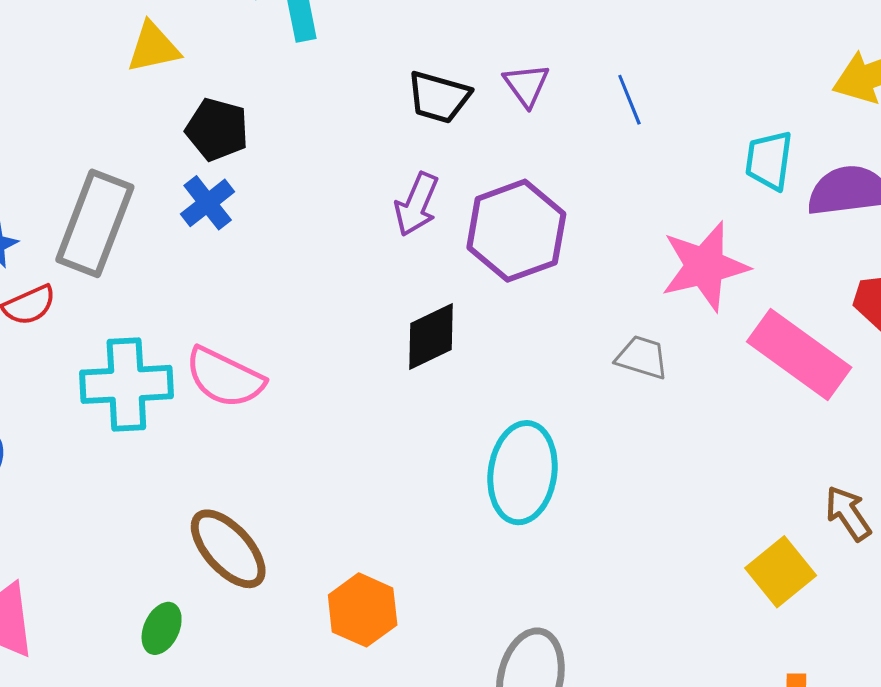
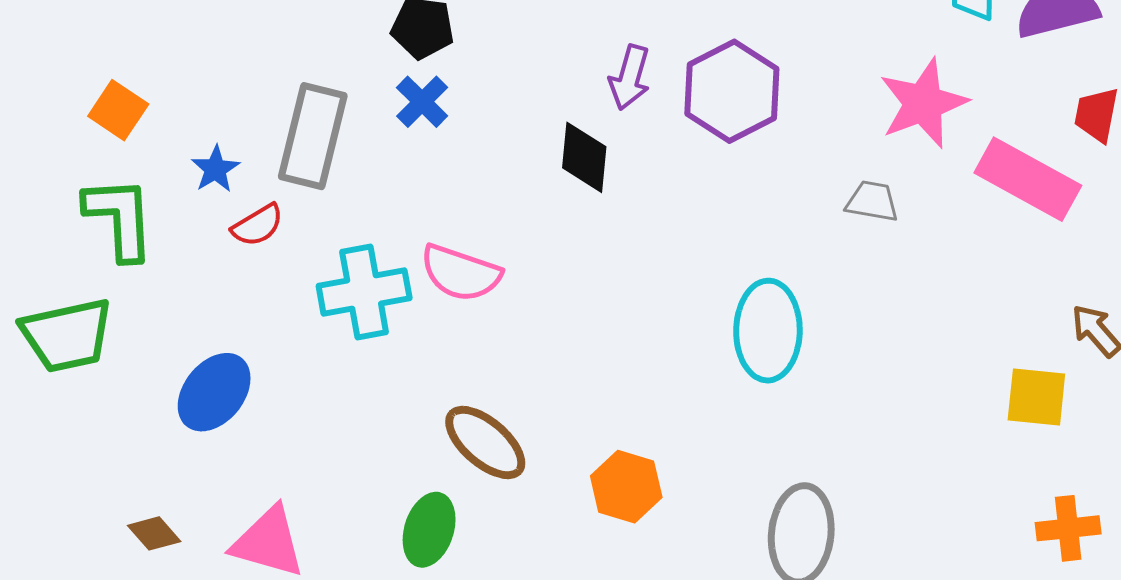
black diamond: (431, 337) -> (584, 157), moved, turned -52
yellow square: (781, 572) -> (1036, 397), turned -38
green ellipse: (162, 628) -> (429, 530), size x1.4

